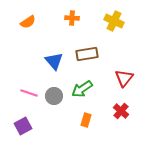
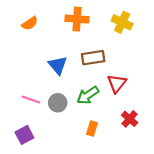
orange cross: (72, 18) -> (77, 19), size x1.5
red triangle: (124, 78) -> (117, 83), moved

